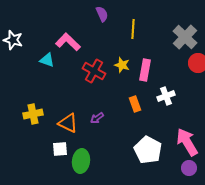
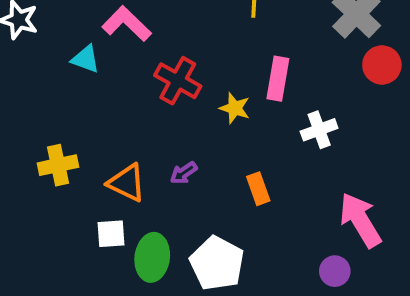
yellow star: (122, 65) -> (235, 108), moved
orange rectangle: (135, 104) -> (258, 189), moved
white pentagon: (148, 150) -> (217, 263), moved
purple circle: (189, 168) -> (335, 271), moved

